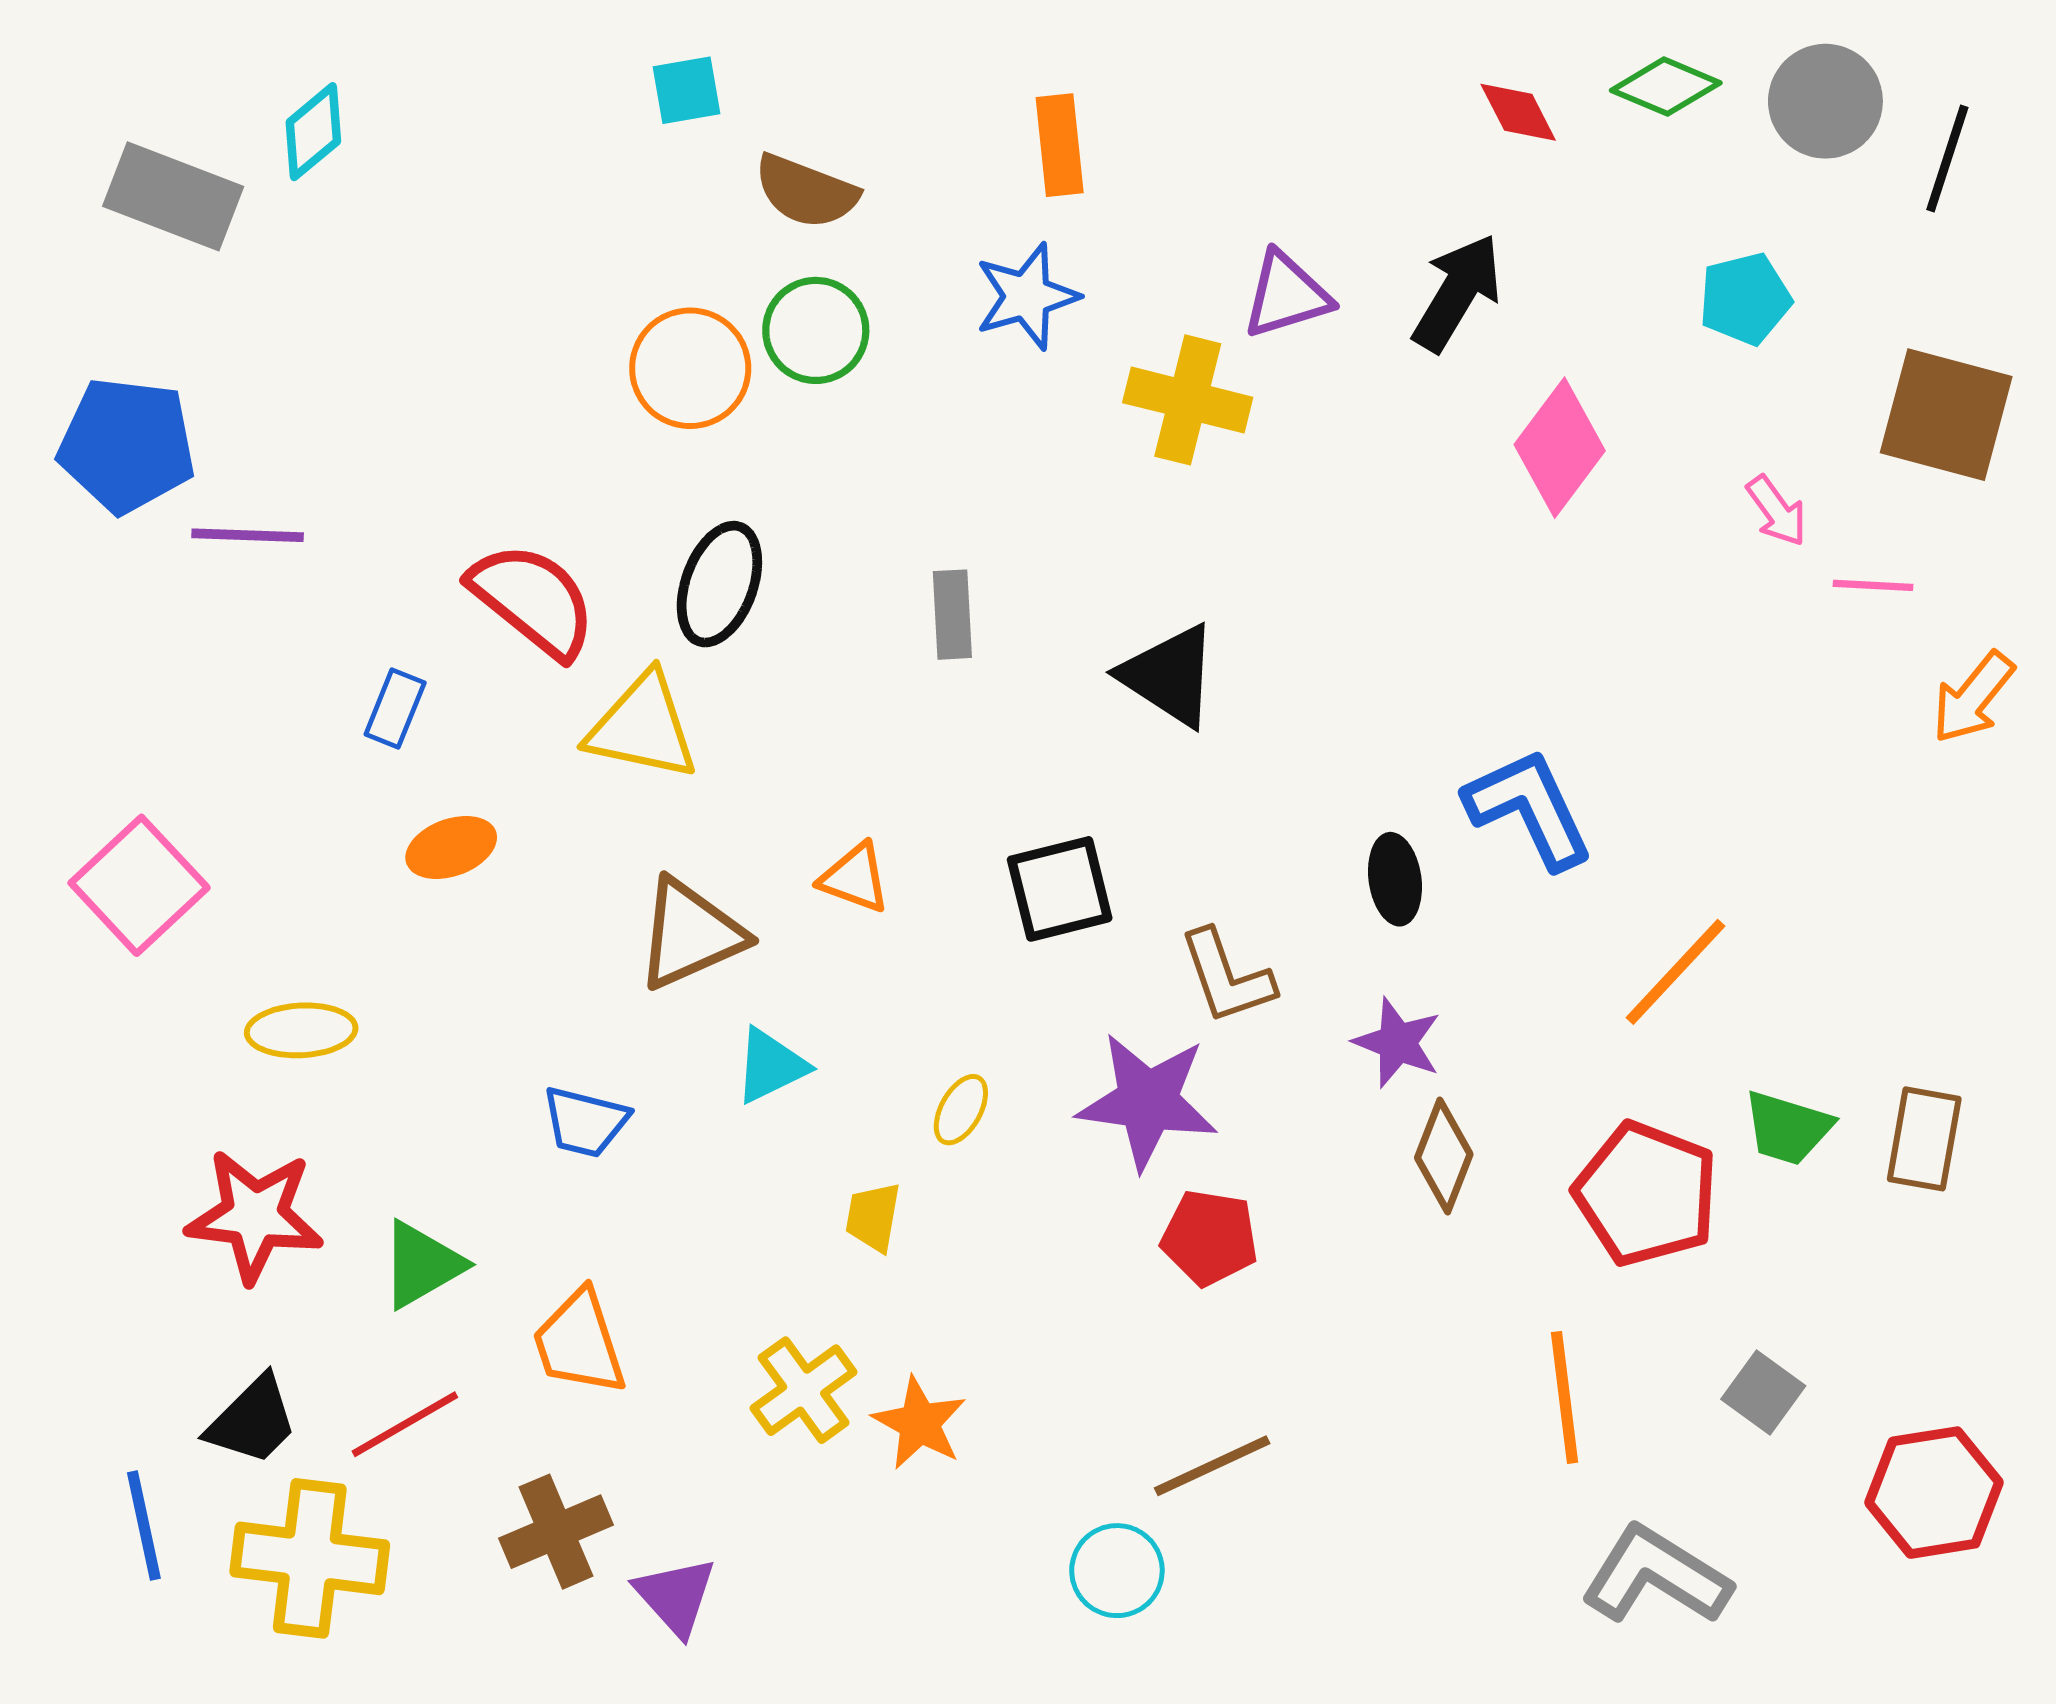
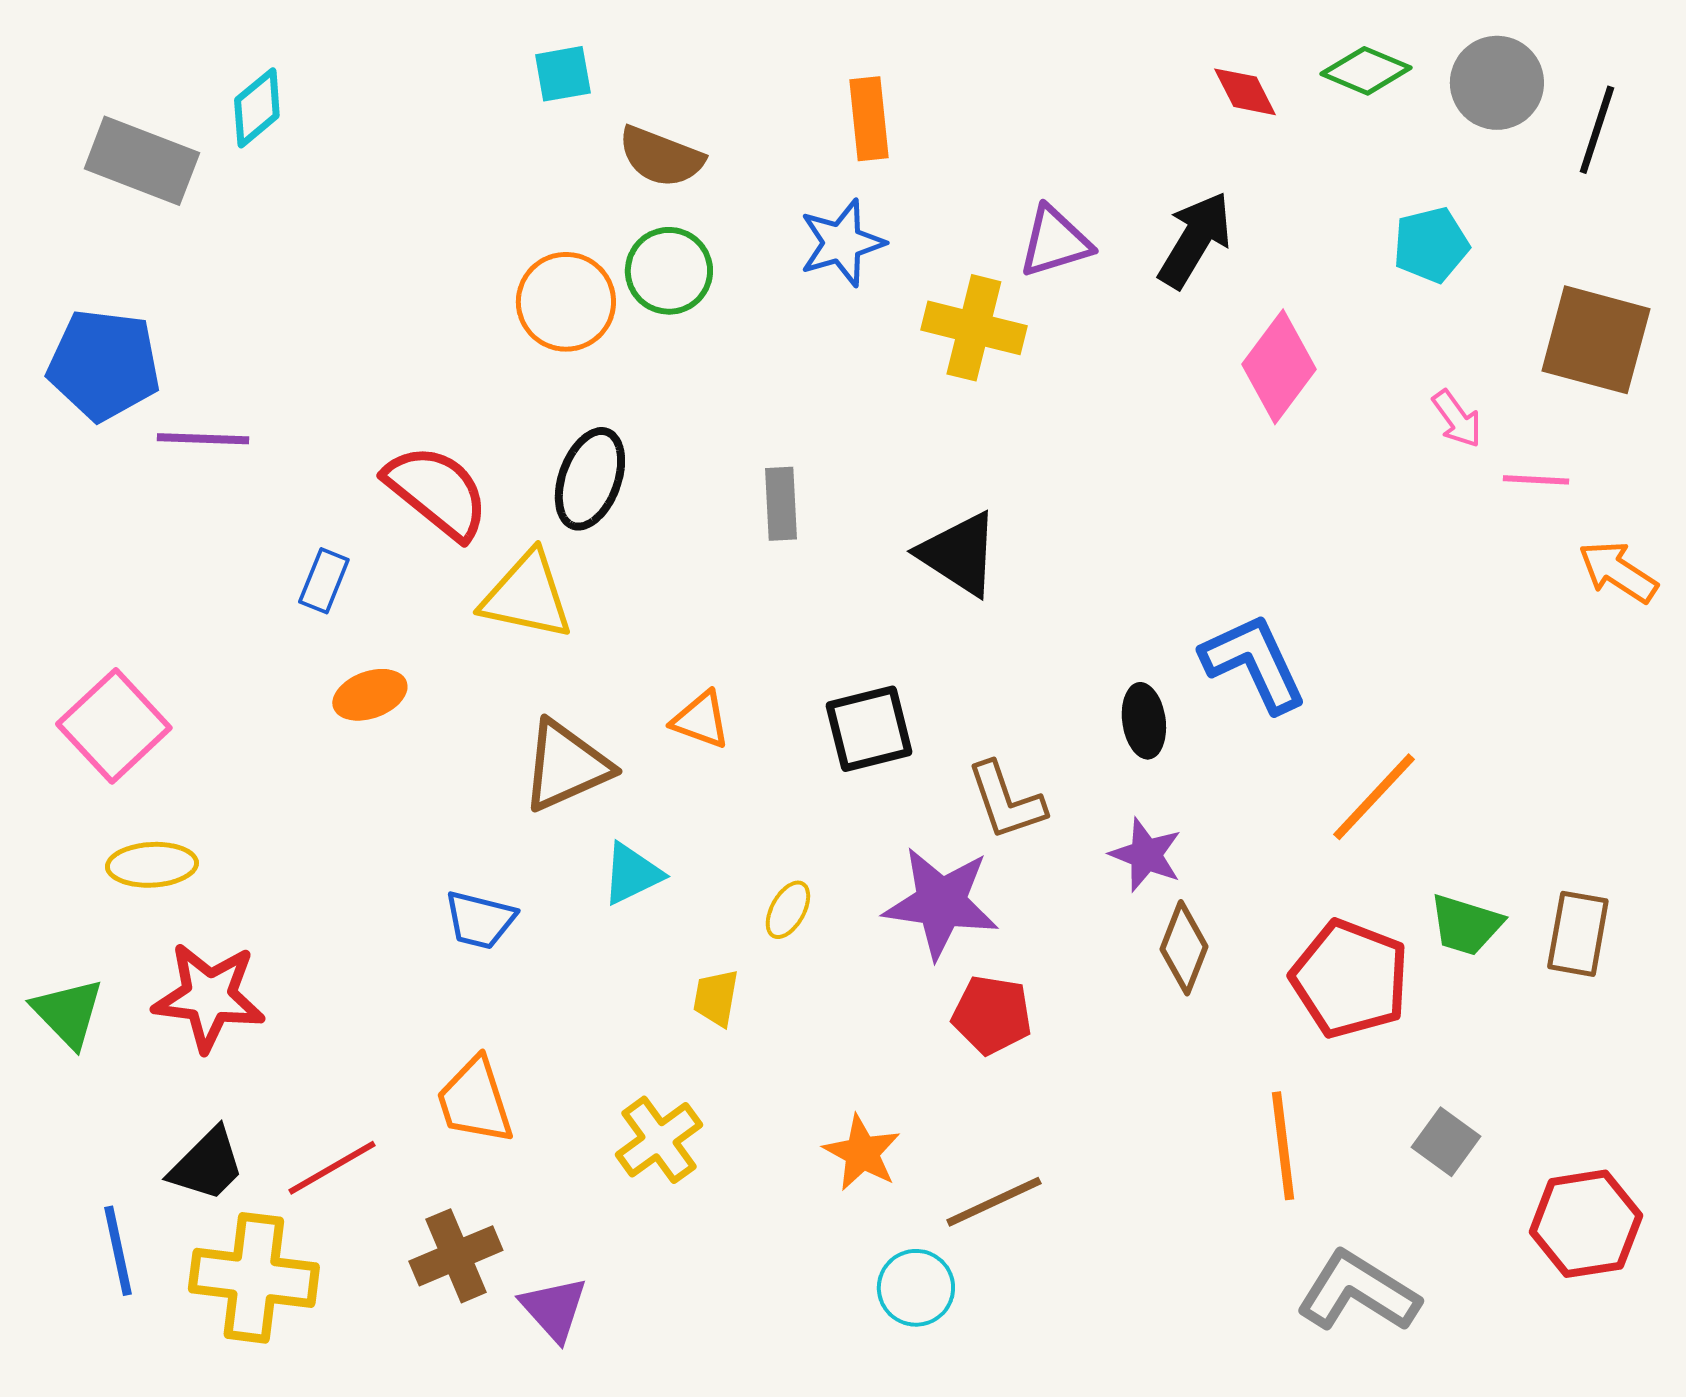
orange arrow: (1973, 698) -> (1618, 572), turned 84
yellow ellipse: (301, 1030) -> (152, 865), moved
green triangle: (422, 1265) -> (68, 1013), moved, turned -44
orange star: (919, 1423) -> (862, 1153), moved

